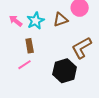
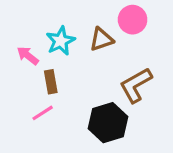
pink arrow: (16, 21) -> (28, 56), moved

